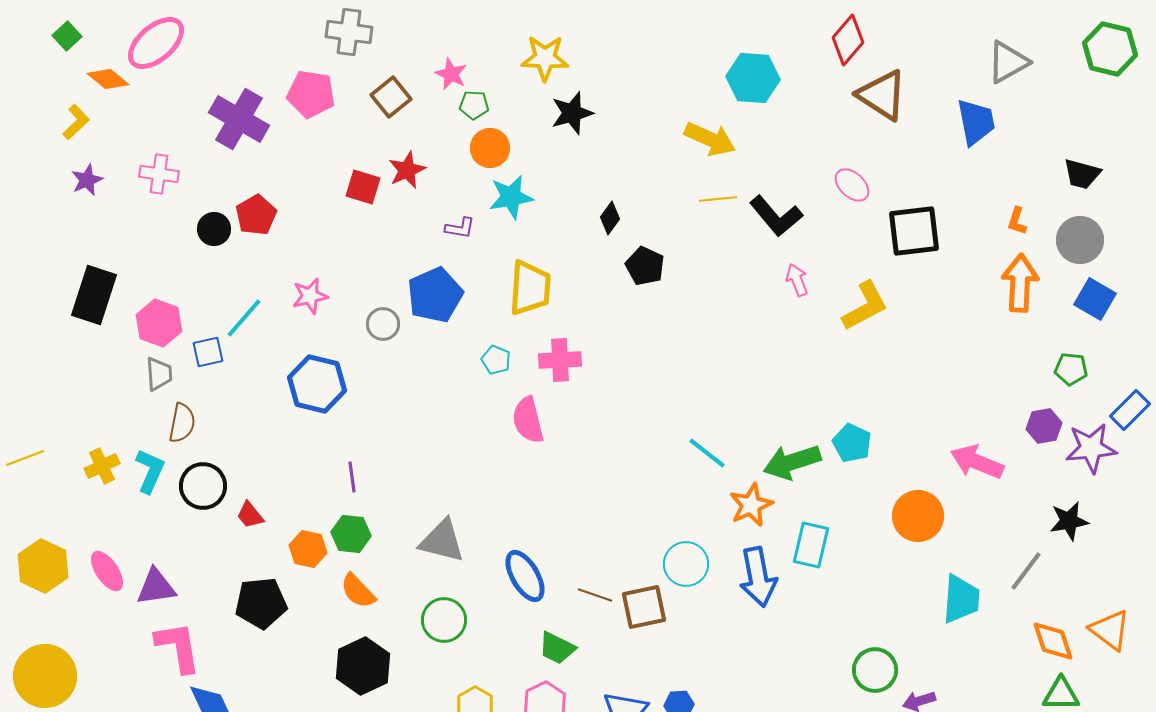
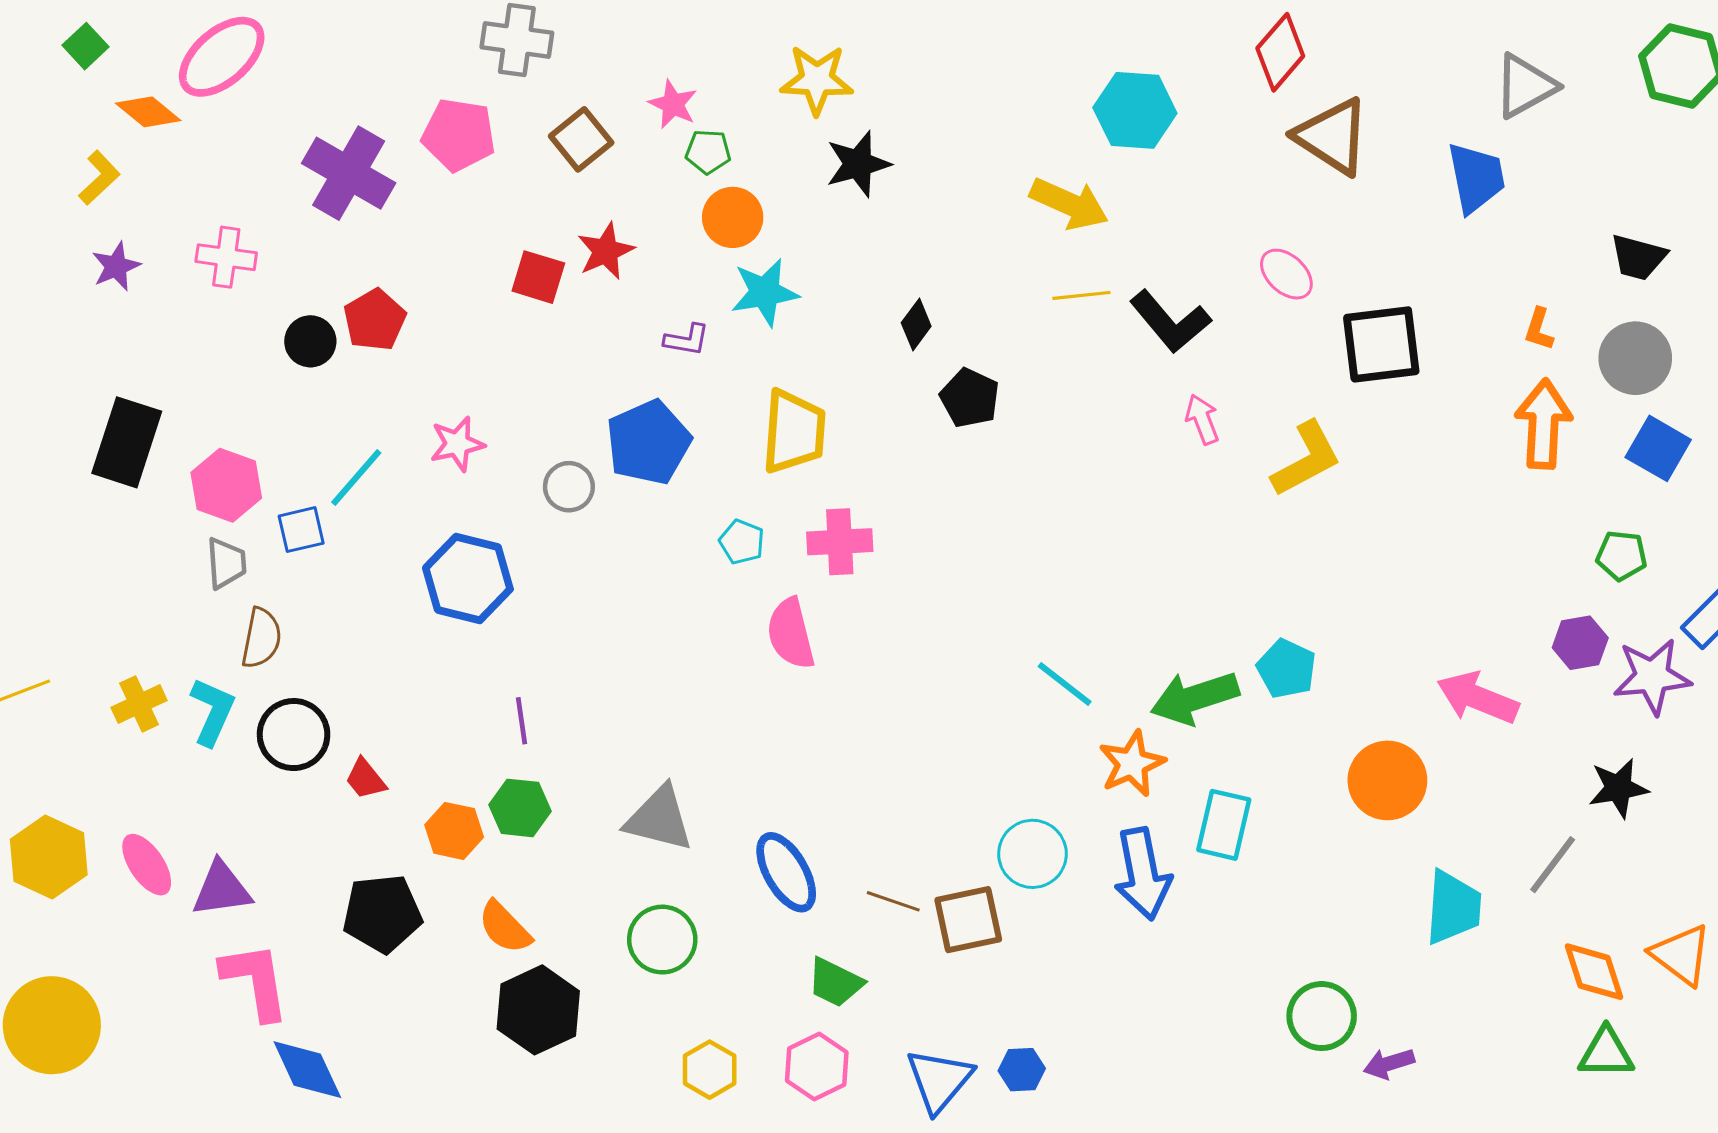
orange semicircle: (358, 591) -> (505, 927), moved

